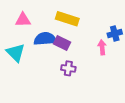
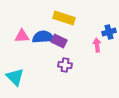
pink triangle: (23, 20) -> (22, 36), moved
cyan triangle: (16, 53) -> (15, 77), moved

